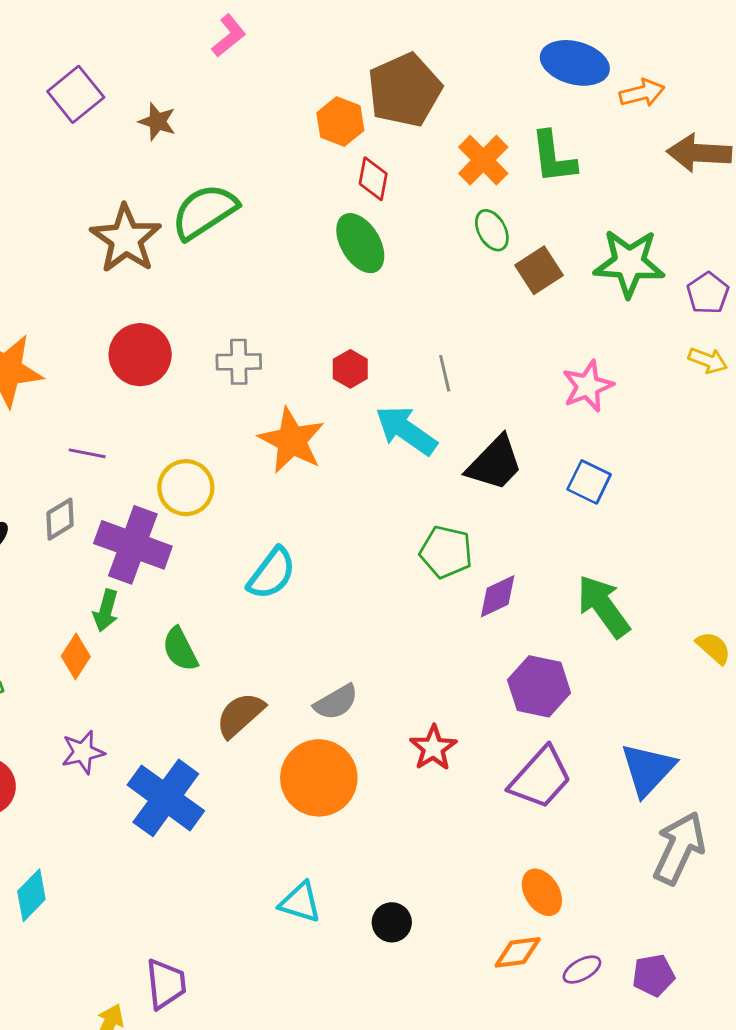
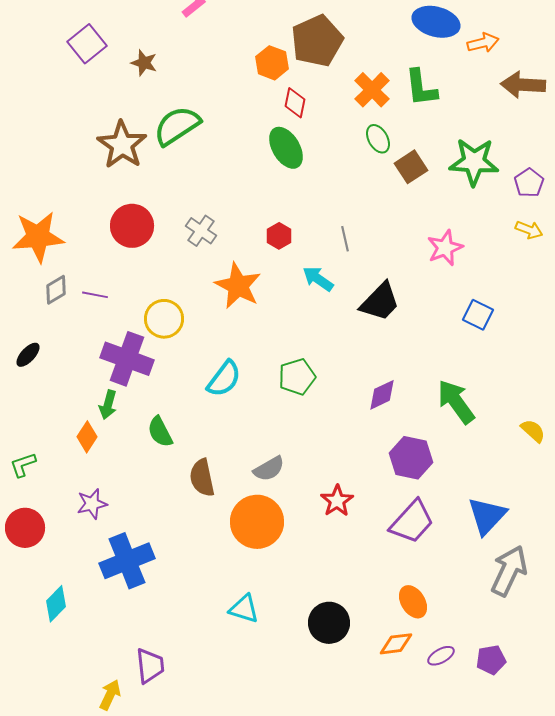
gray cross: (239, 362) -> (201, 231), turned 36
cyan arrow: (406, 430) -> (318, 279), size x0.7
blue square: (589, 482) -> (478, 315), moved
gray diamond: (60, 519) -> (56, 290), moved
green pentagon: (446, 552) -> (297, 377), moved, turned -30
brown semicircle: (240, 715) -> (202, 478), turned -60
blue cross: (166, 798) -> (127, 561), moved, turned 32
black circle: (392, 922) -> (329, 623), moved, size x1.5

